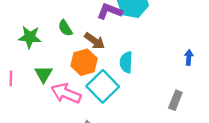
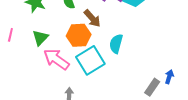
blue arrow: (189, 57) -> (169, 77), moved

